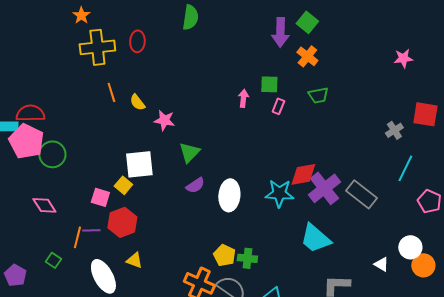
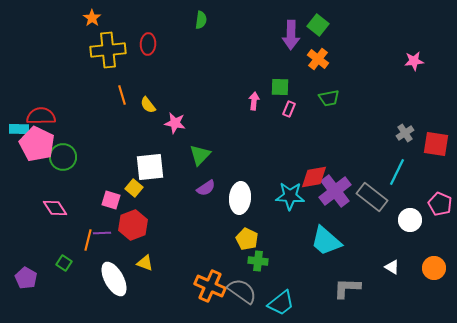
green semicircle: (190, 17) -> (201, 20), size x0.7
red square: (425, 114) -> (436, 144), moved
cyan line: (405, 168) -> (397, 172), moved
white circle: (410, 247) -> (410, 220), moved
yellow pentagon: (224, 255) -> (247, 239), moved

